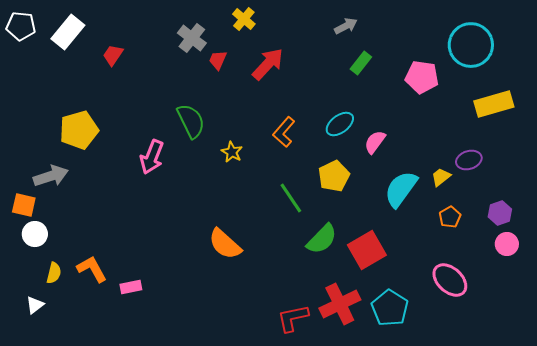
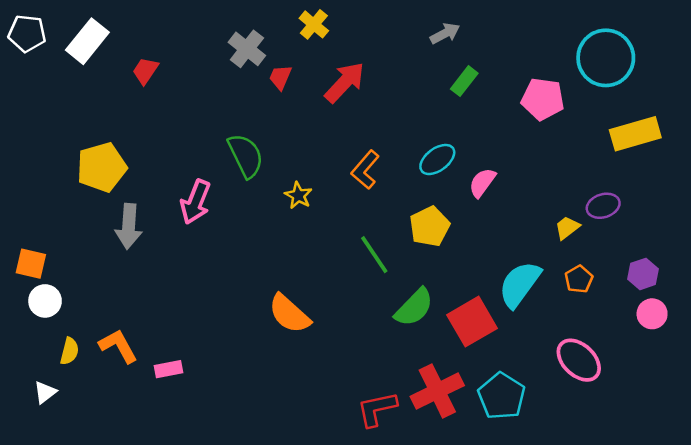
gray arrow: (51, 176) -> (129, 226), moved, turned 112
cyan semicircle: (401, 189) -> (520, 284), moved

